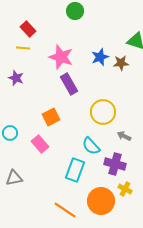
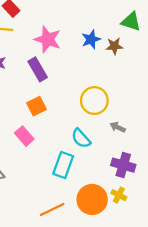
purple rectangle: (69, 84) -> (38, 69), moved
purple cross: (115, 164) -> (123, 165), moved
yellow cross: (125, 189) -> (119, 195), moved
orange line: (65, 210) -> (52, 209), turned -60

